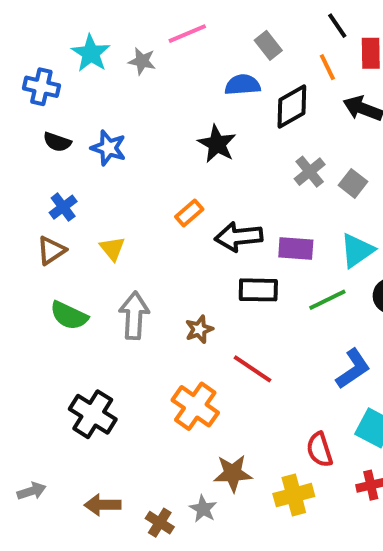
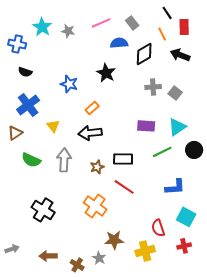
pink line: (187, 34) -> (101, 23), moved
blue star: (108, 148) -> (69, 84), moved
gray cross: (310, 172) -> (153, 87), turned 35
blue cross: (63, 207) -> (28, 105), size x1.6
black arrow: (239, 237) -> (90, 133), moved
brown triangle: (51, 250) -> (15, 133), moved
black rectangle: (258, 290) -> (123, 159), moved
blue L-shape: (353, 369) -> (175, 187), turned 30

